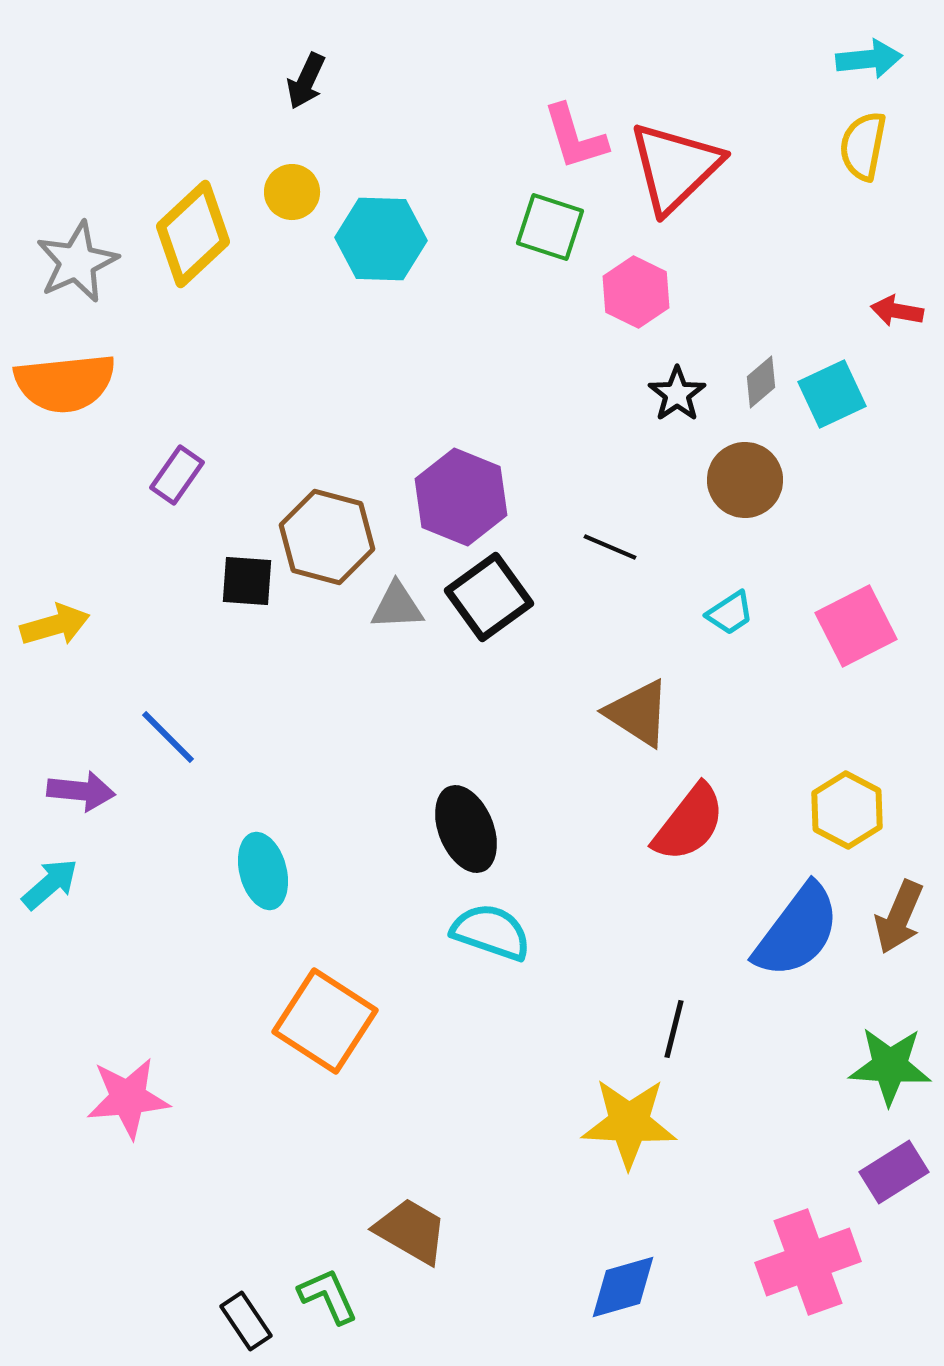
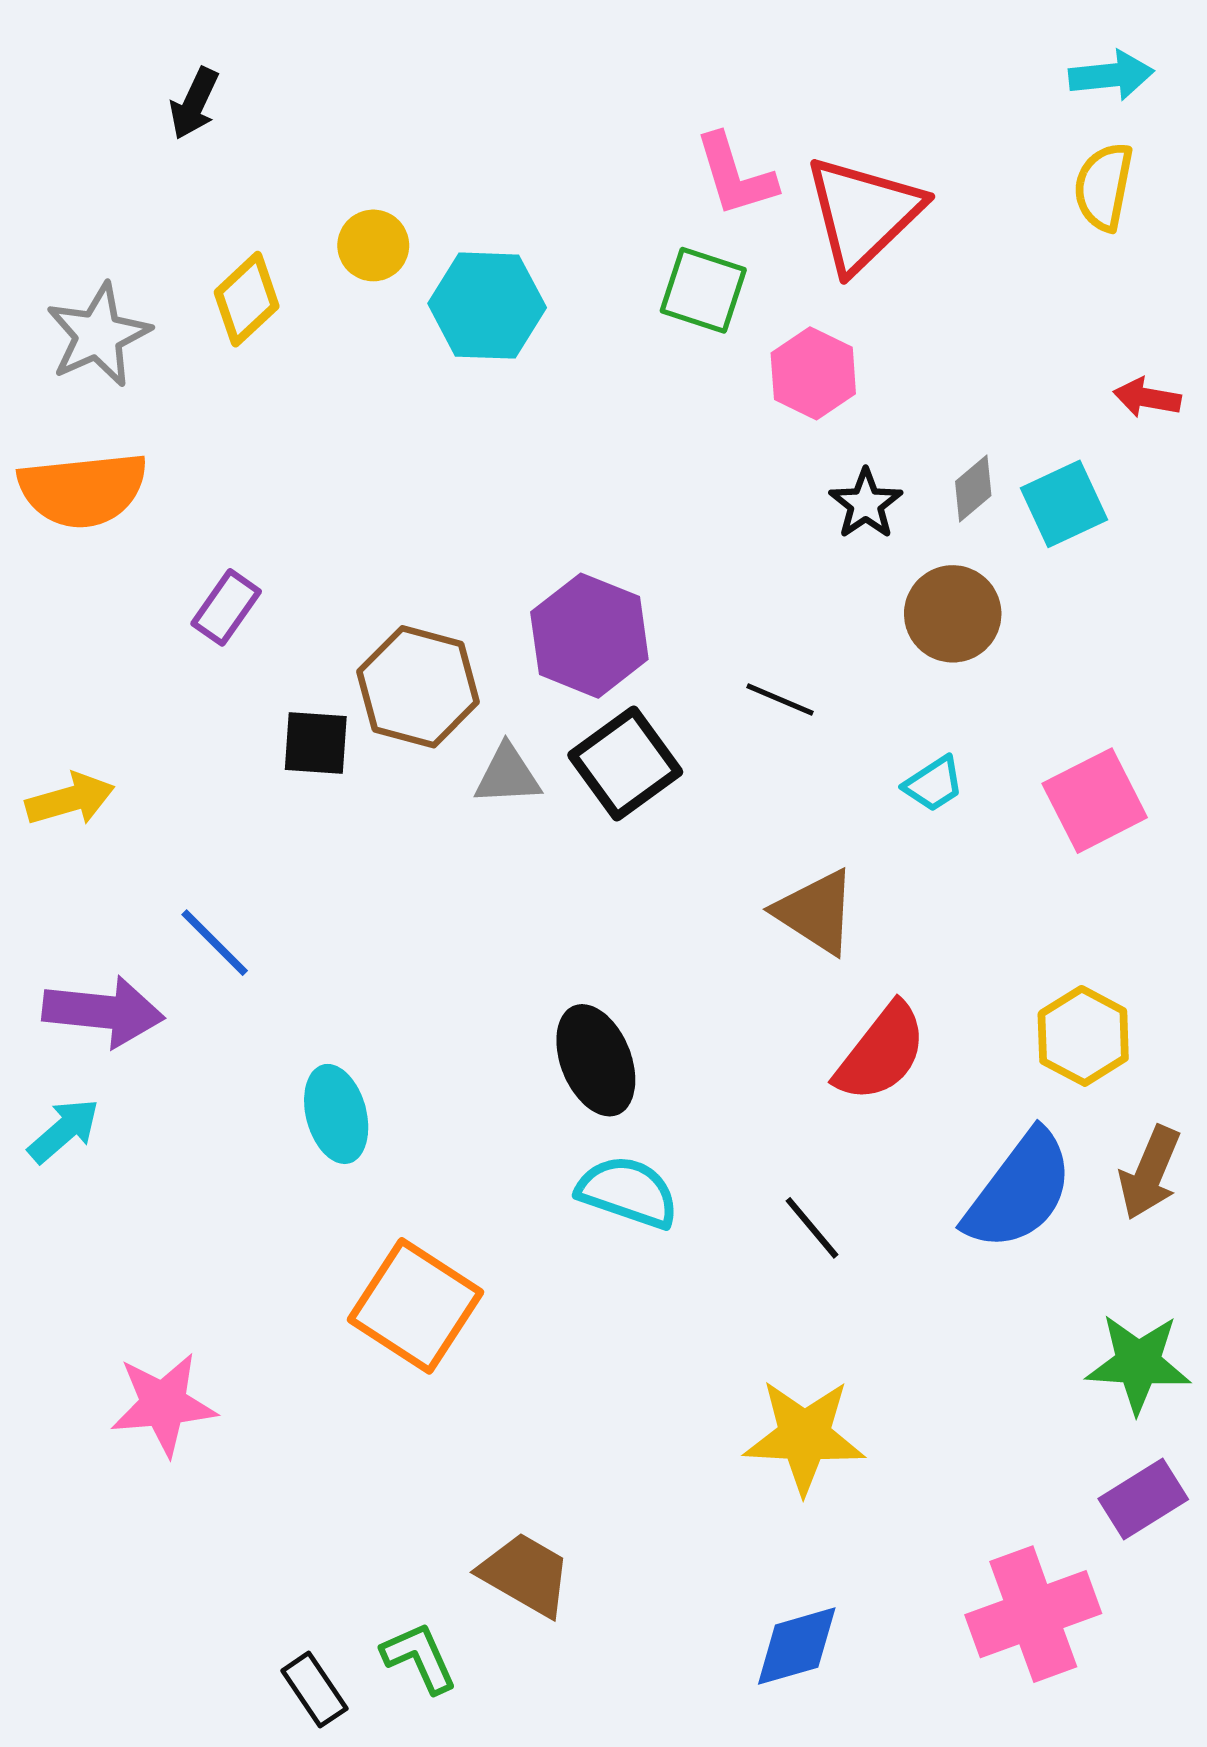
black arrow: (306, 81) -> (194, 103), moved
yellow diamond: (193, 234) -> (247, 299), size x0.7
purple arrow: (81, 791) -> (103, 1012), size x1.4
black line: (674, 1029) -> (812, 1228), moved, turned -54

